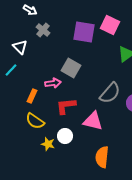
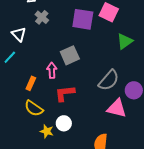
gray square: (71, 68) -> (70, 55), turned 36
pink arrow: (53, 83) -> (52, 70), turned -84
pink triangle: (93, 121) -> (117, 108), moved

